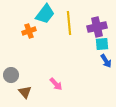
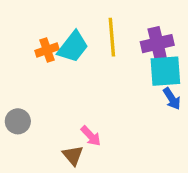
cyan trapezoid: (45, 14) -> (73, 47), moved
cyan square: (102, 44) -> (165, 71), size x1.5
brown triangle: (25, 92) -> (73, 155), moved

